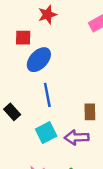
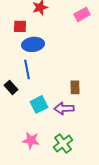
blue ellipse: (39, 60) -> (33, 44), turned 40
blue line: (47, 95) -> (27, 69), moved

